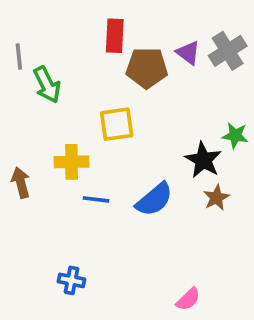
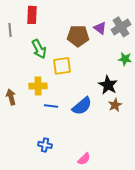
red rectangle: (115, 36) -> (32, 15), moved
green arrow: (47, 85) -> (39, 49), moved
green star: (235, 135) -> (125, 59), moved
blue cross: (71, 280) -> (45, 145), moved
pink semicircle: (188, 299) -> (84, 159), moved

